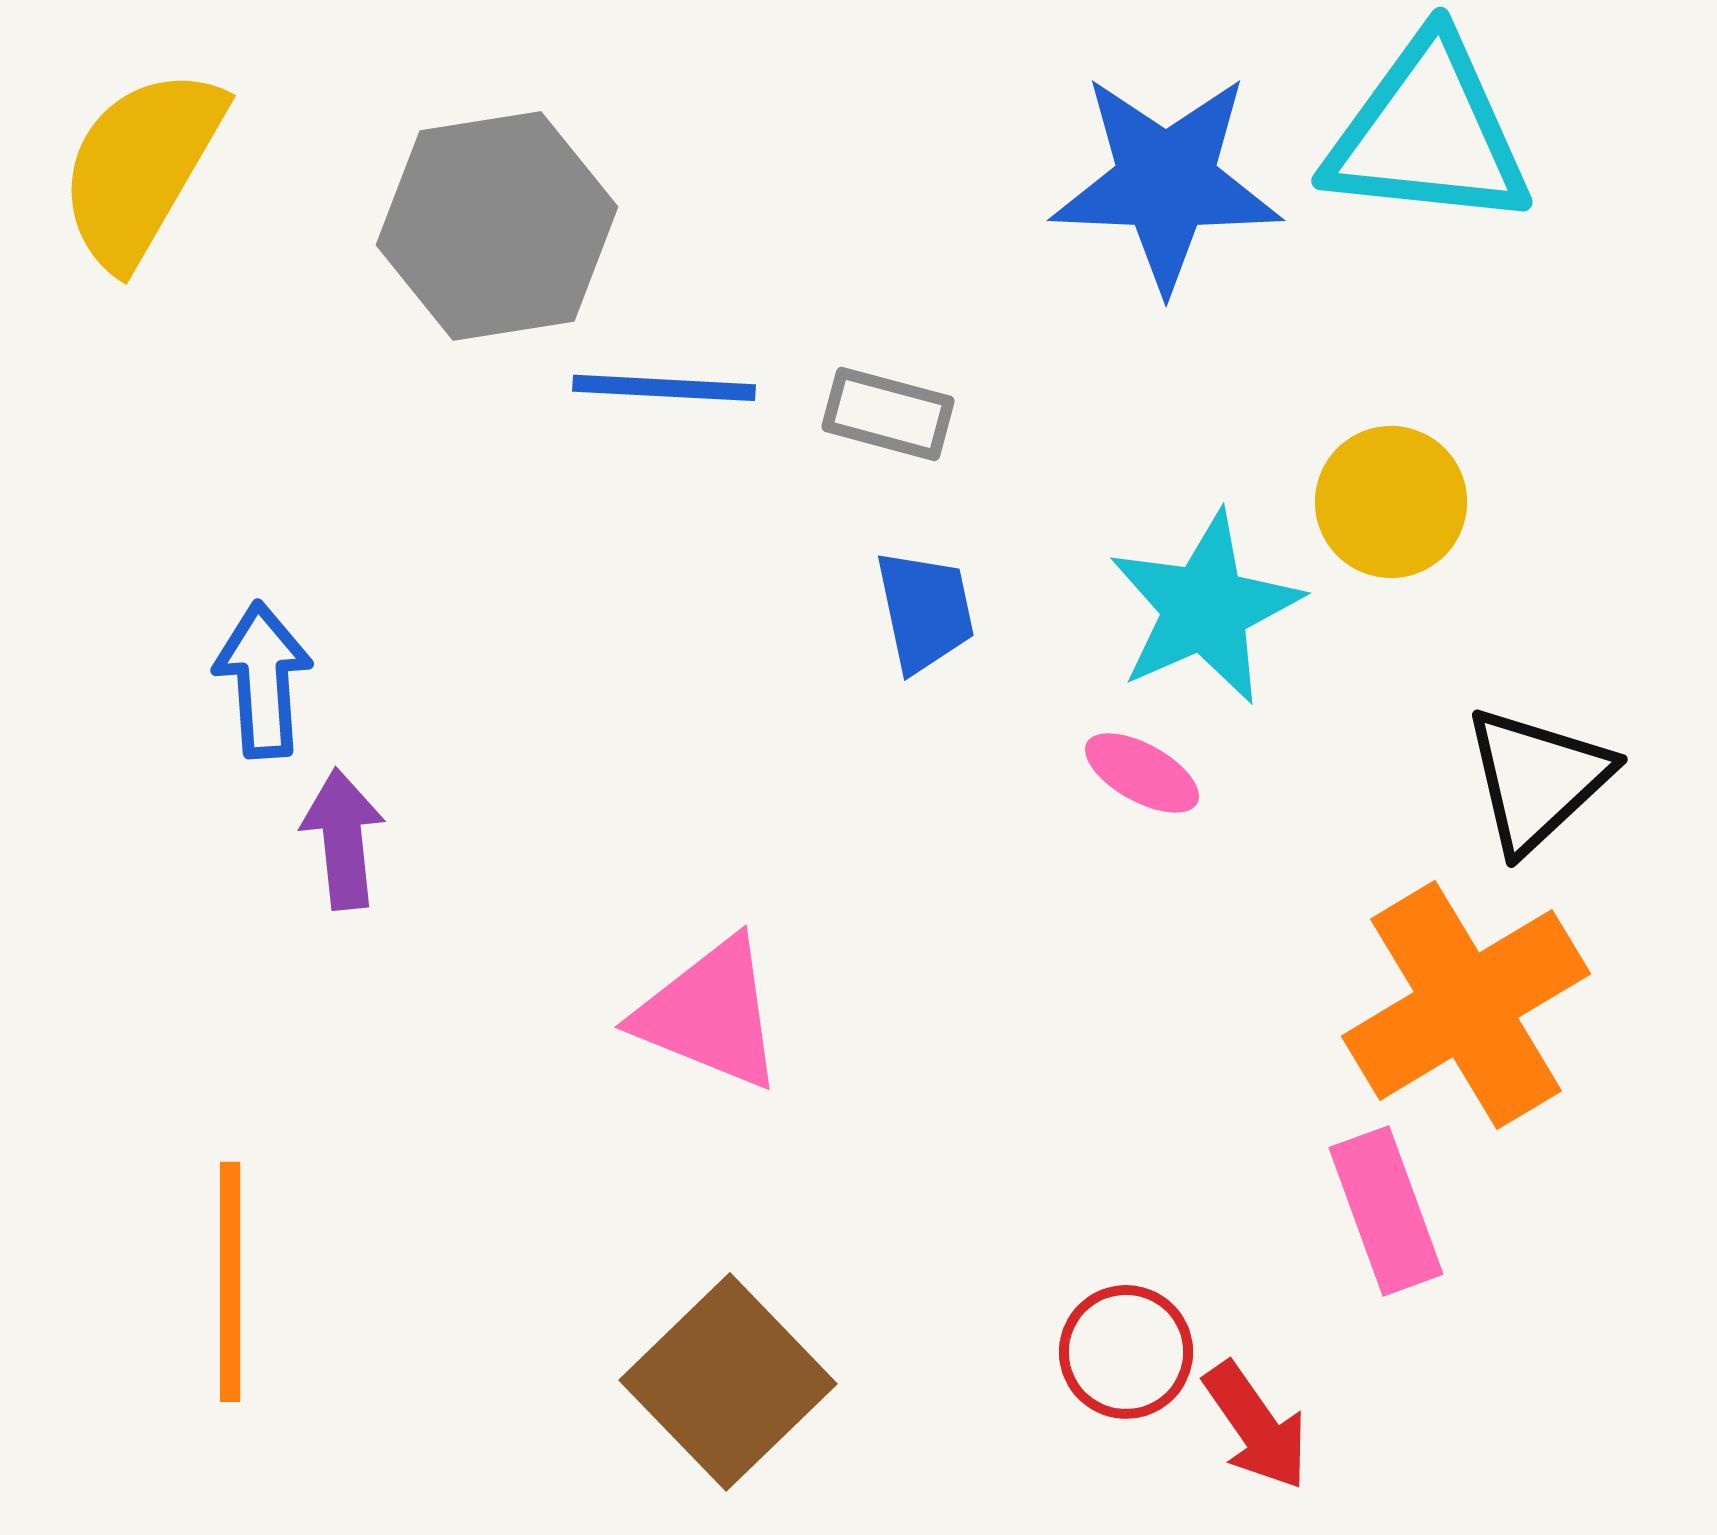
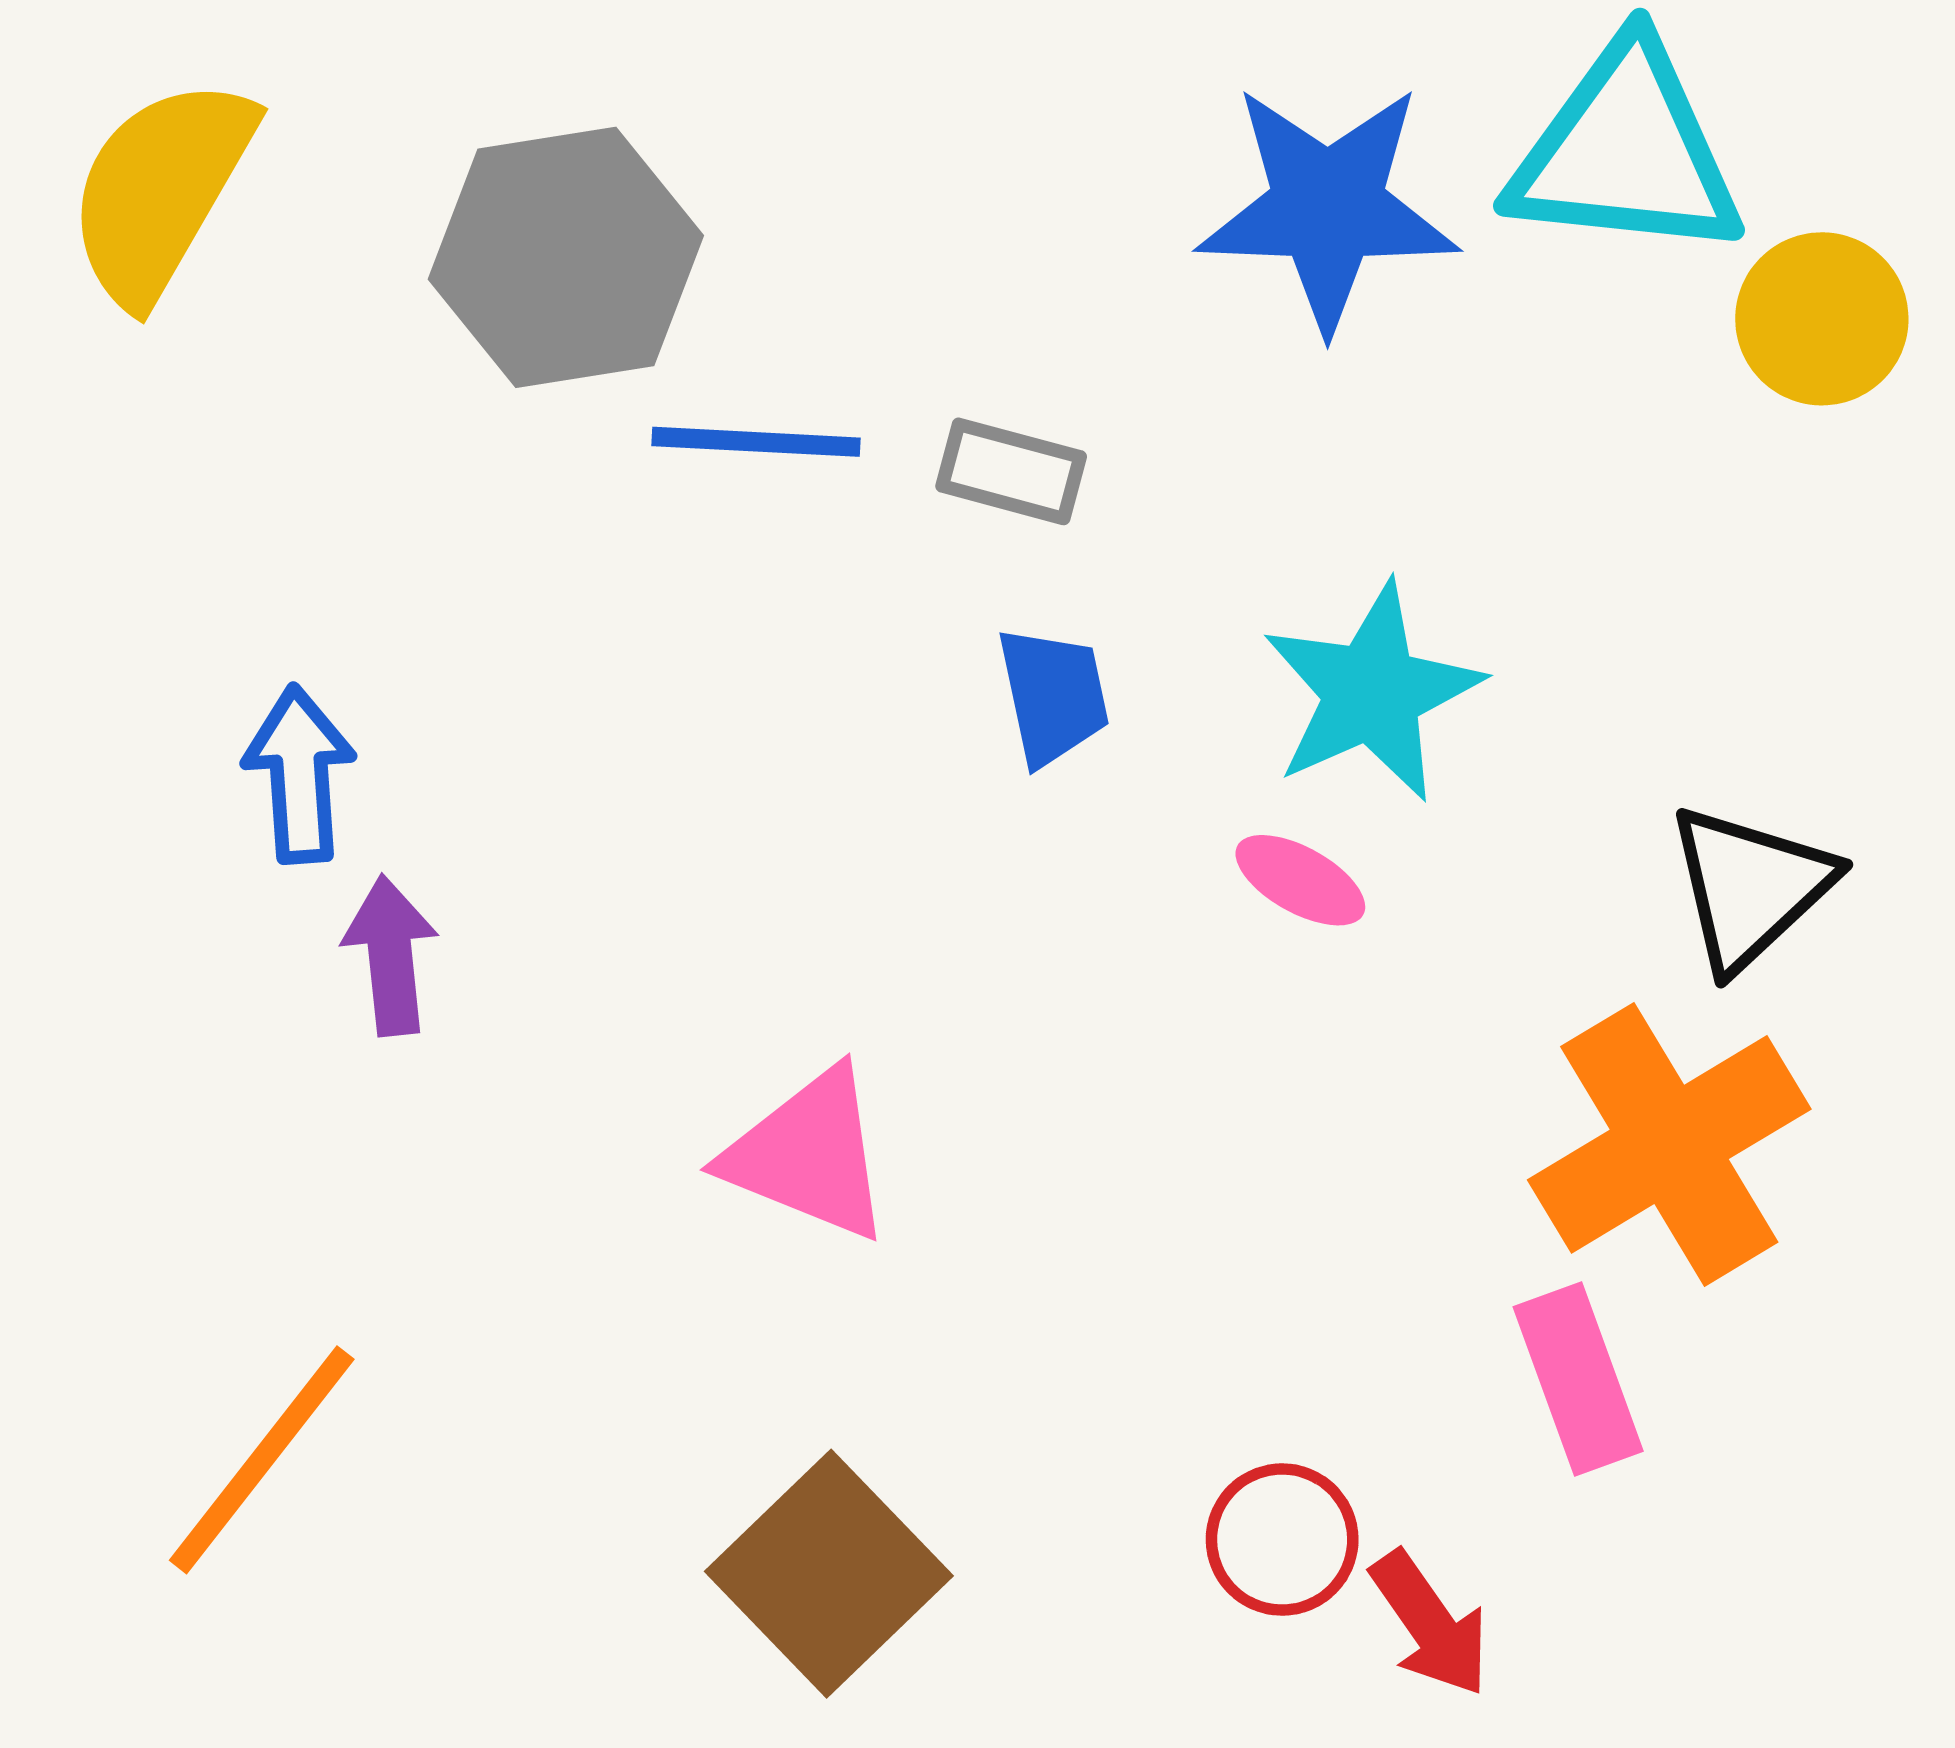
yellow circle: (1391, 502) -> (1822, 319), moved
orange line: (230, 1282) -> (262, 1460), turned 38

